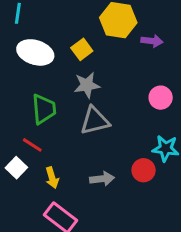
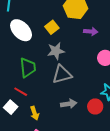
purple arrow: (152, 41) -> (91, 31), moved
white ellipse: (35, 52) -> (21, 30), turned 30
gray arrow: (102, 179) -> (69, 104), moved

